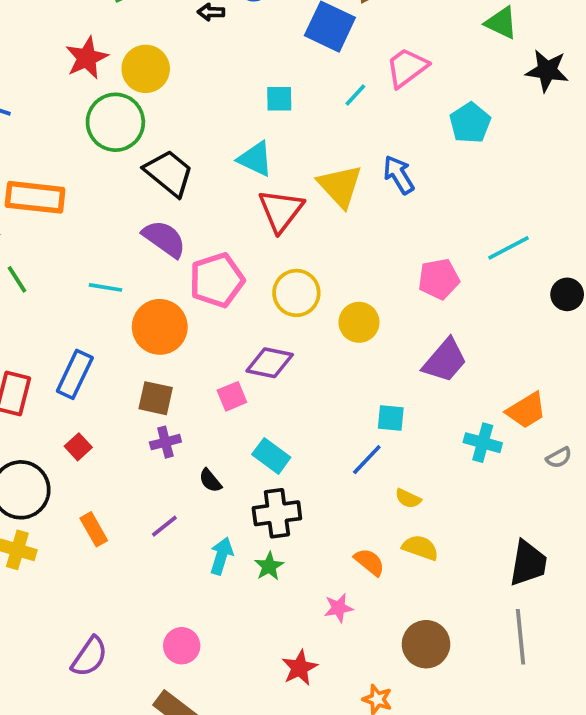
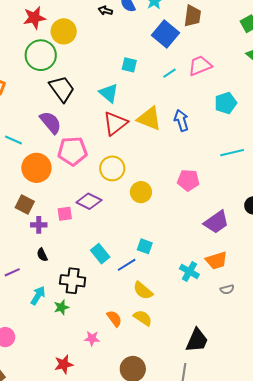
yellow triangle: (340, 186) -> (149, 119), turned -40
cyan line: (508, 248) -> (232, 153), moved
purple trapezoid: (445, 361) -> (216, 222), moved
purple cross: (165, 442) -> (39, 225), moved
cyan rectangle: (271, 456) -> (100, 254), moved
yellow semicircle: (408, 499) -> (143, 291), size x1.5

